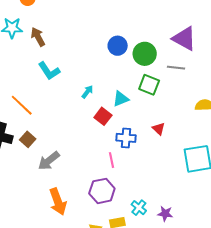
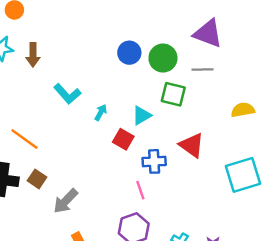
brown arrow: (38, 37) -> (33, 55), turned -144
cyan L-shape: (49, 71) -> (67, 94), moved
red triangle: (159, 129) -> (192, 145), size x1.6

